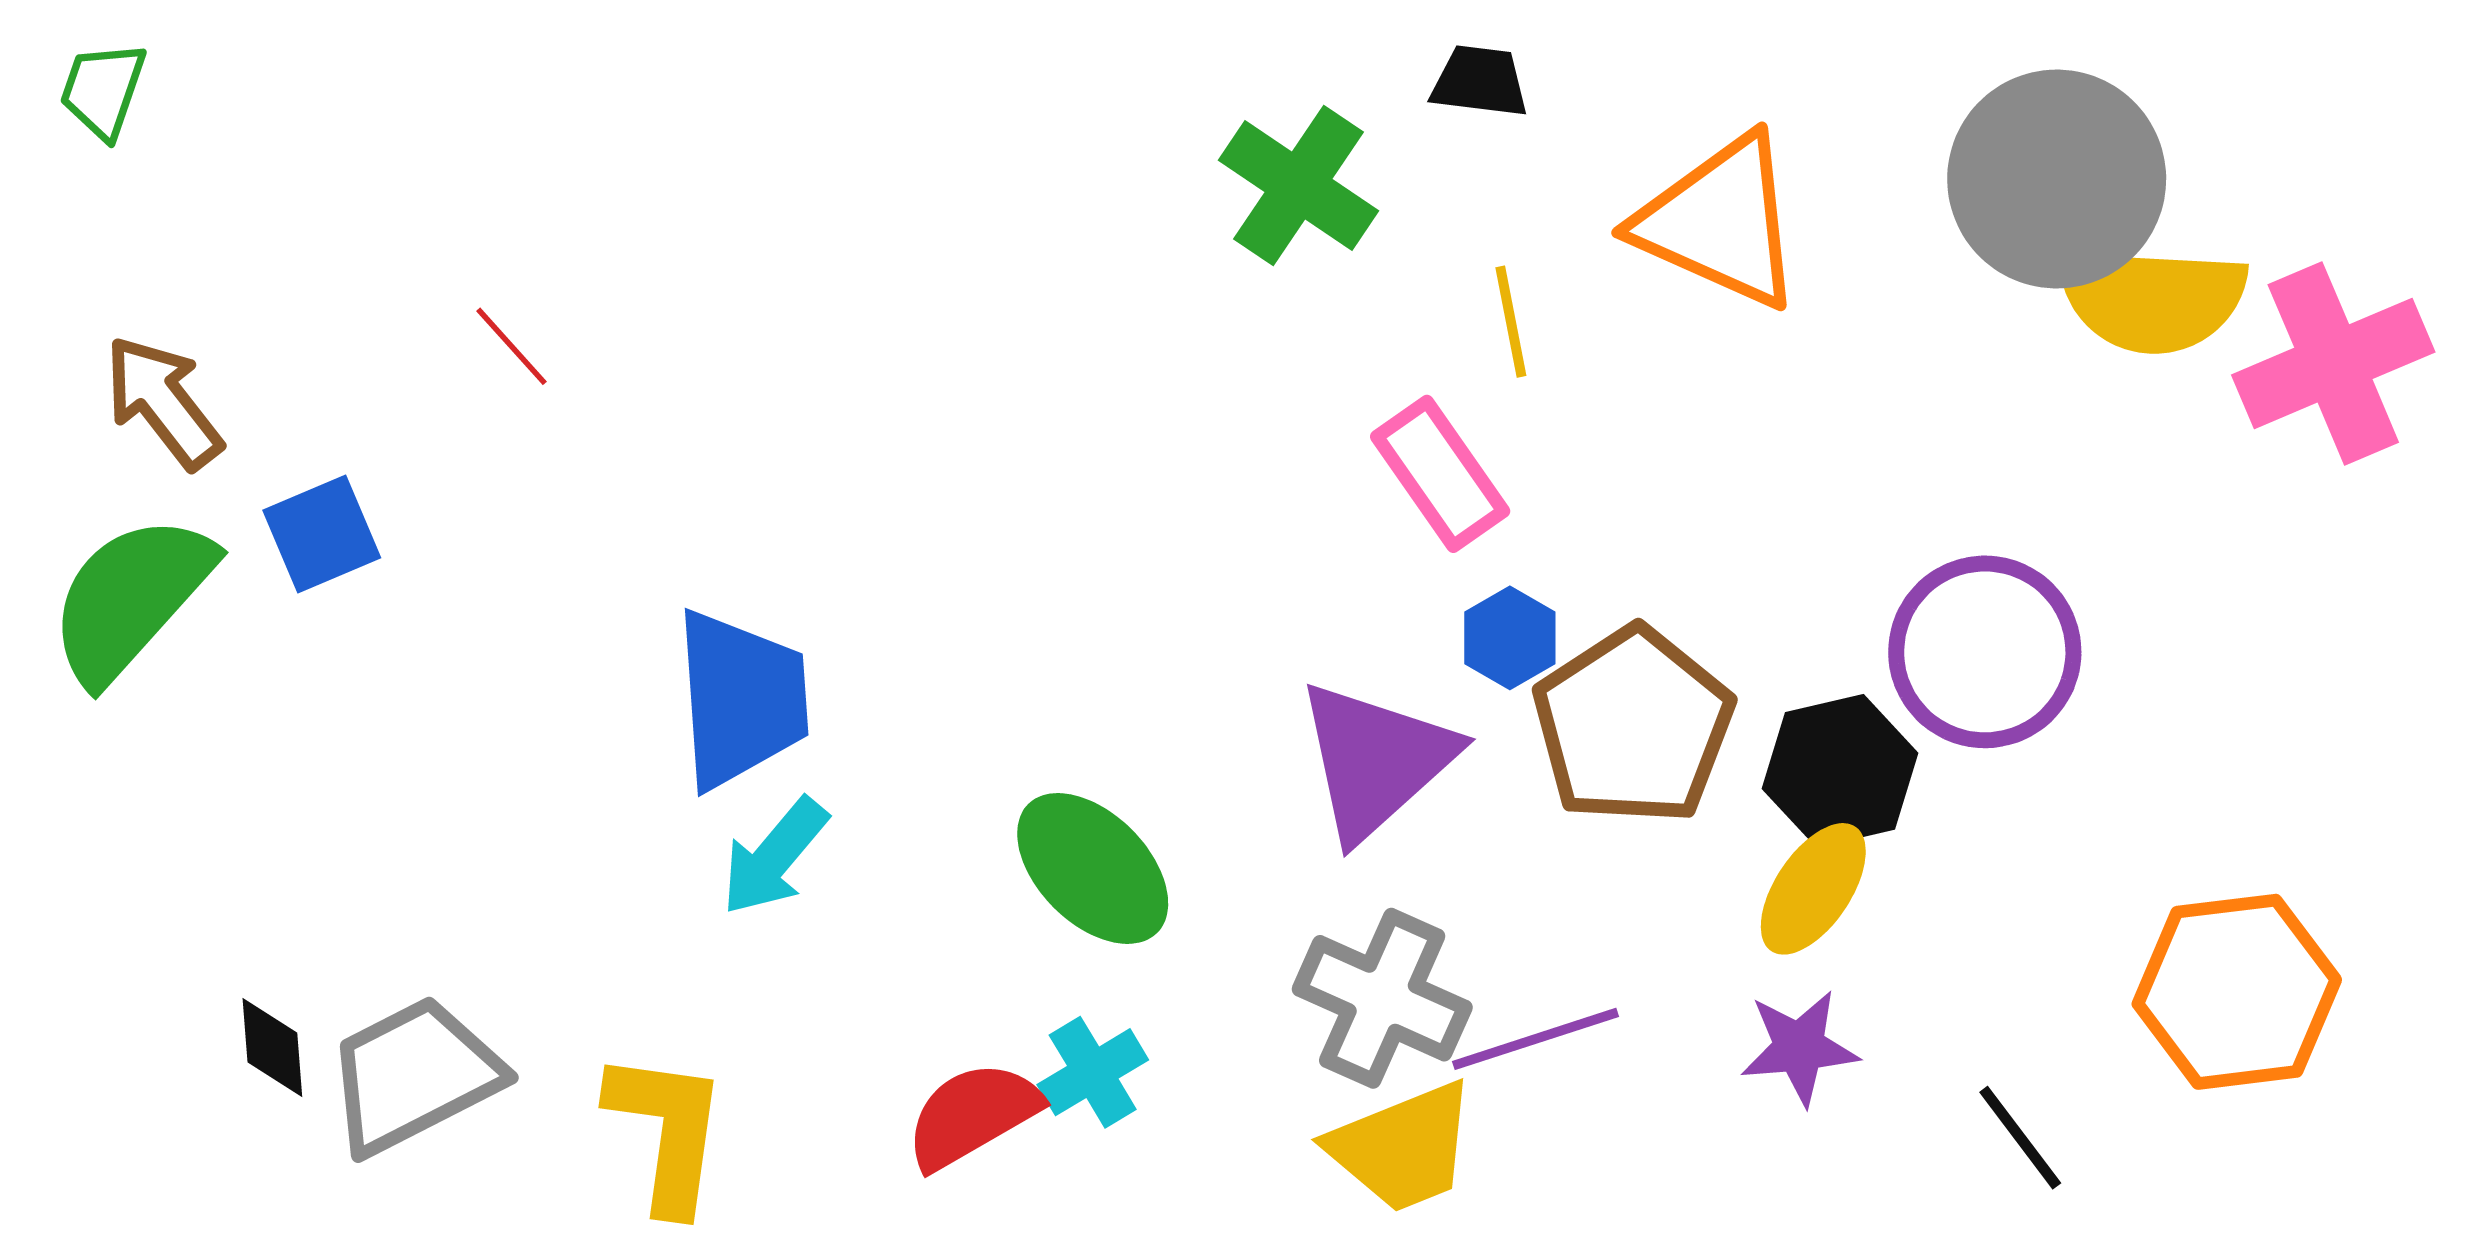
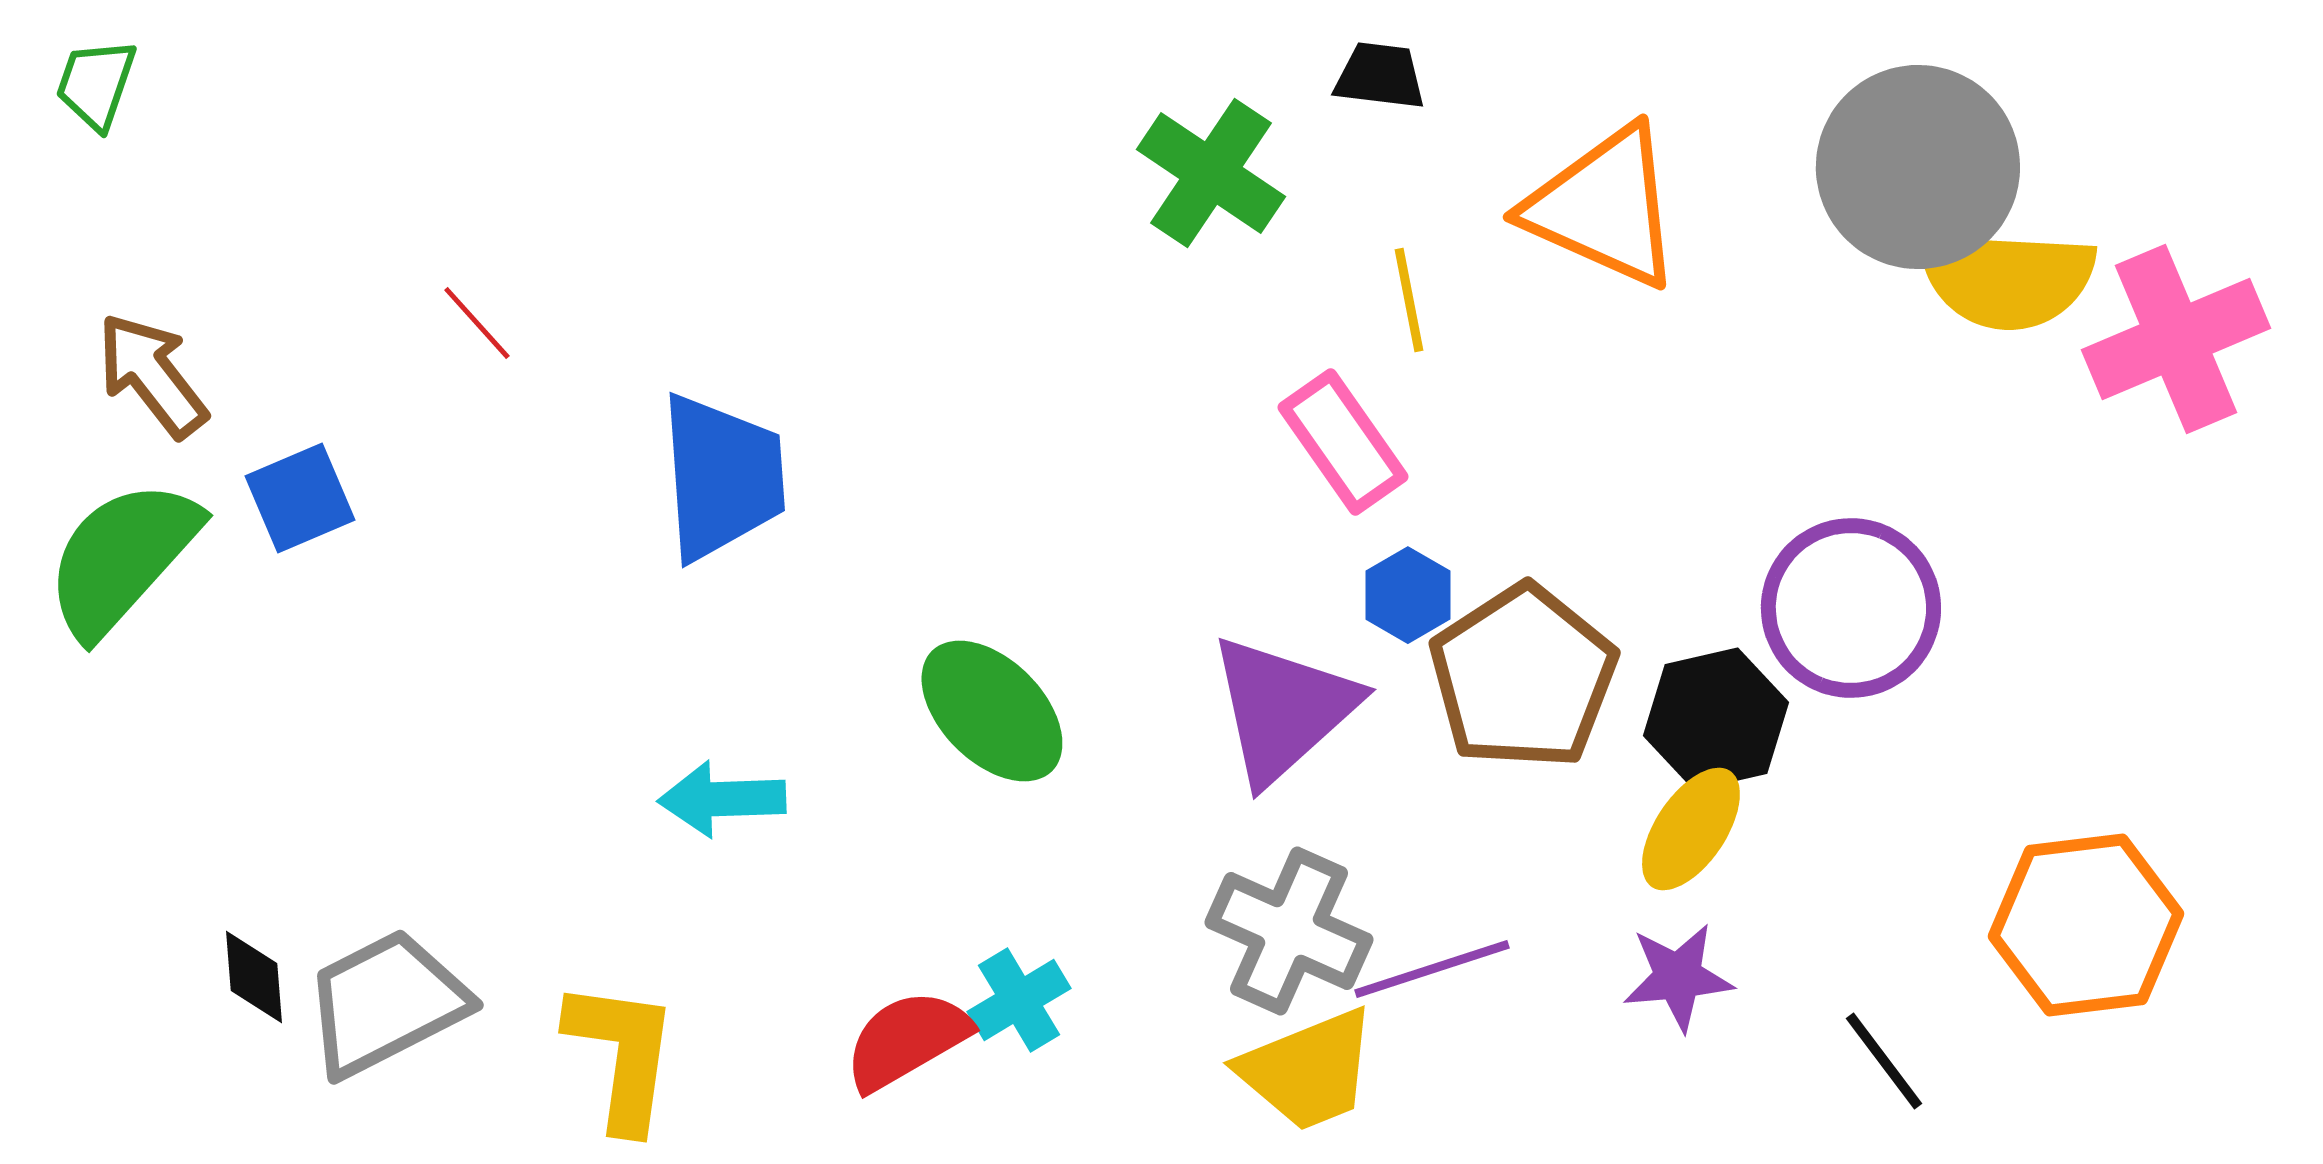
blue trapezoid: (741, 699) -> (722, 477), moved
cyan arrow: (774, 857) -> (722, 799), turned 48
green ellipse: (1093, 868) -> (992, 711), moved

